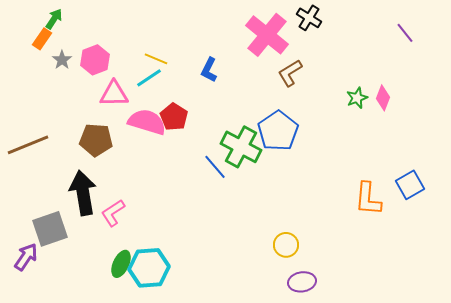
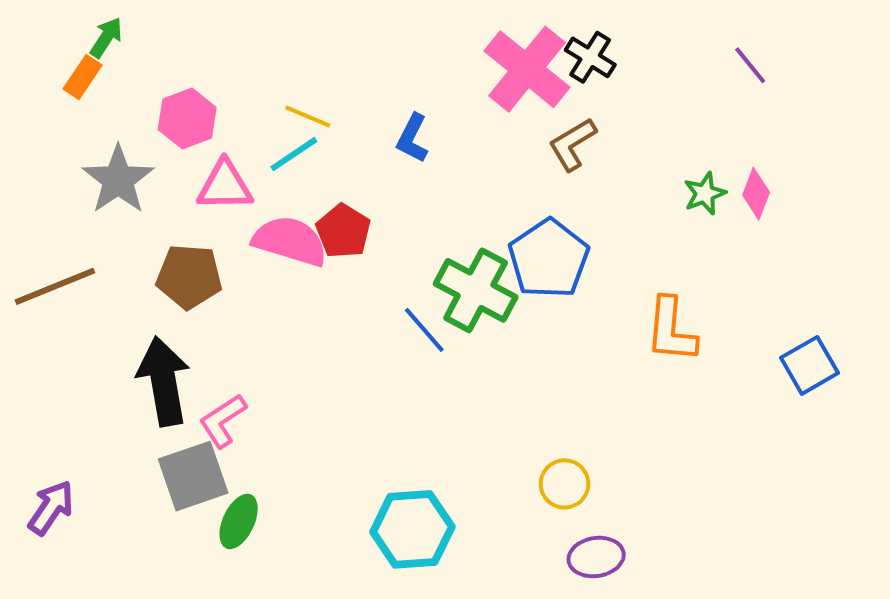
black cross: (309, 18) -> (590, 57), moved
purple line: (405, 33) -> (750, 65), moved
gray star: (62, 60) -> (118, 180), moved, size x1.8
orange L-shape: (368, 199) -> (671, 330), moved
gray square: (50, 229) -> (193, 476), moved
cyan hexagon: (149, 268) -> (412, 529), moved

